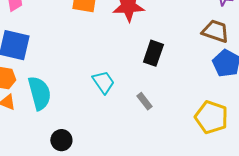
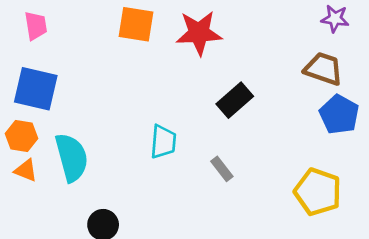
black rectangle: (153, 53) -> (235, 100), turned 30
cyan trapezoid: (103, 82) -> (163, 142), turned 40

